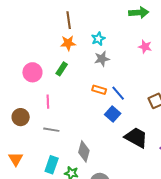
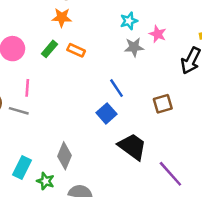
cyan star: (98, 39) -> (129, 21), moved
gray star: (102, 59) -> (134, 47), moved
orange rectangle: (99, 90) -> (76, 50), moved
gray line: (51, 130) -> (19, 111), moved

